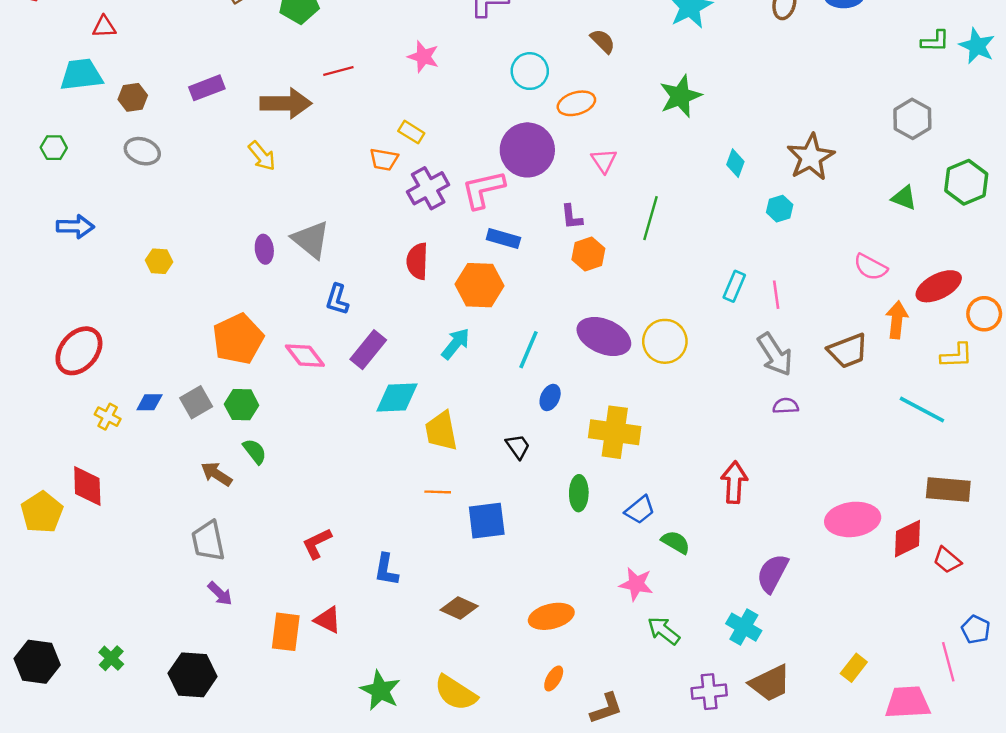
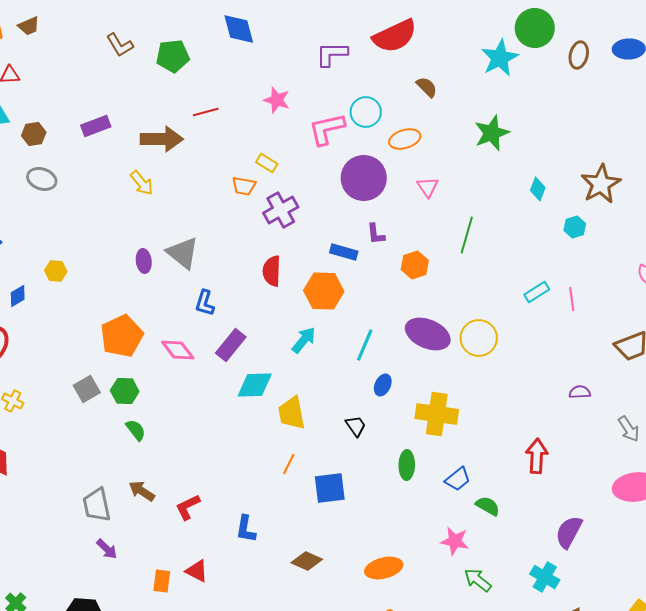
pink L-shape: (483, 189) -> (327, 129), moved
purple L-shape: (572, 217) -> (376, 234), moved
cyan rectangle: (734, 286) -> (537, 292), turned 35
gray arrow: (775, 354) -> (629, 429), moved, size x0.7
blue diamond: (149, 402) -> (18, 296), moved, turned -30
brown arrow: (216, 474) -> (142, 491), moved
orange line: (438, 492) -> (289, 464), turned -65
orange rectangle: (286, 632) -> (162, 581), size x0.7

